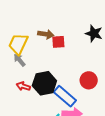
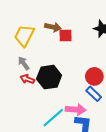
gray arrow: (20, 60) -> (24, 63), moved
blue rectangle: (65, 96) -> (94, 94), moved, size x0.7

